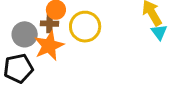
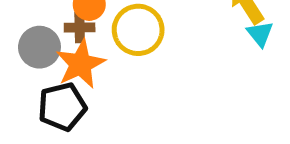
black pentagon: (18, 68) -> (62, 107), moved

